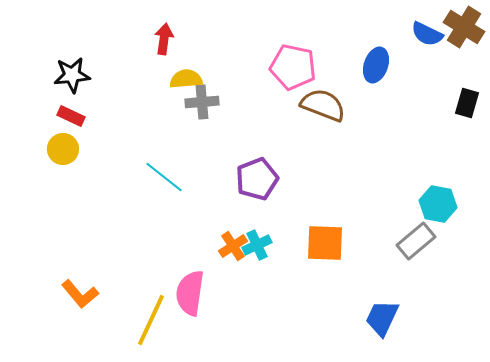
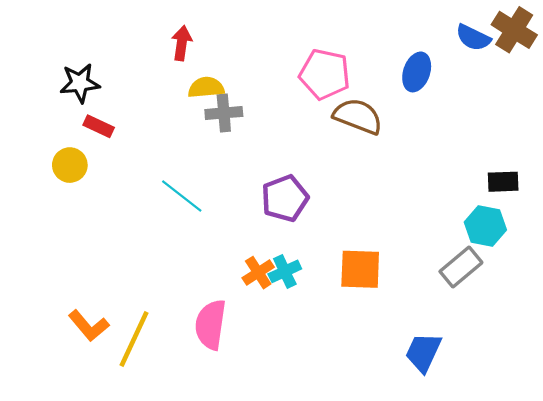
black rectangle: (467, 103) -> (503, 182), moved, turned 72
red rectangle: (71, 116) -> (99, 126), moved
yellow line: (151, 320) -> (134, 339), moved

